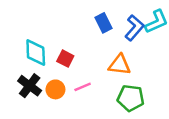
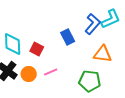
blue rectangle: (104, 23) -> (68, 37), moved
orange triangle: (120, 65) -> (103, 54), moved

